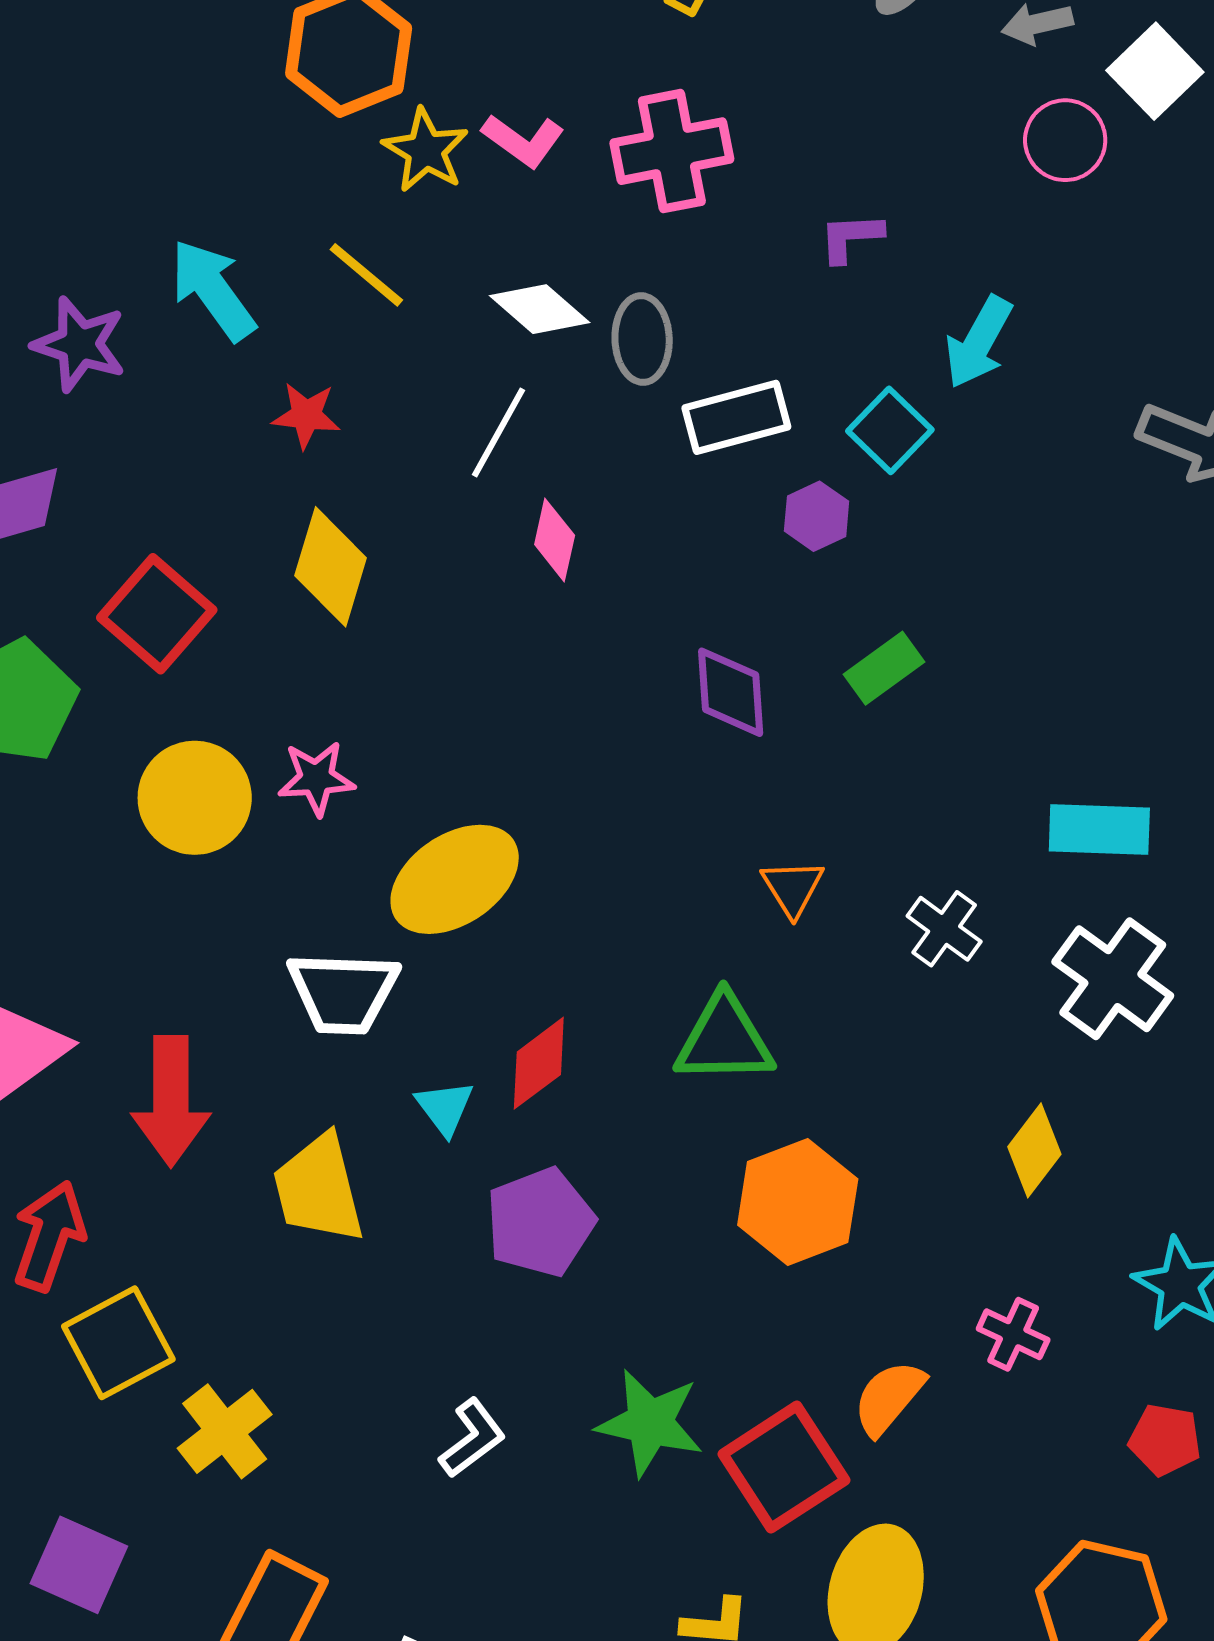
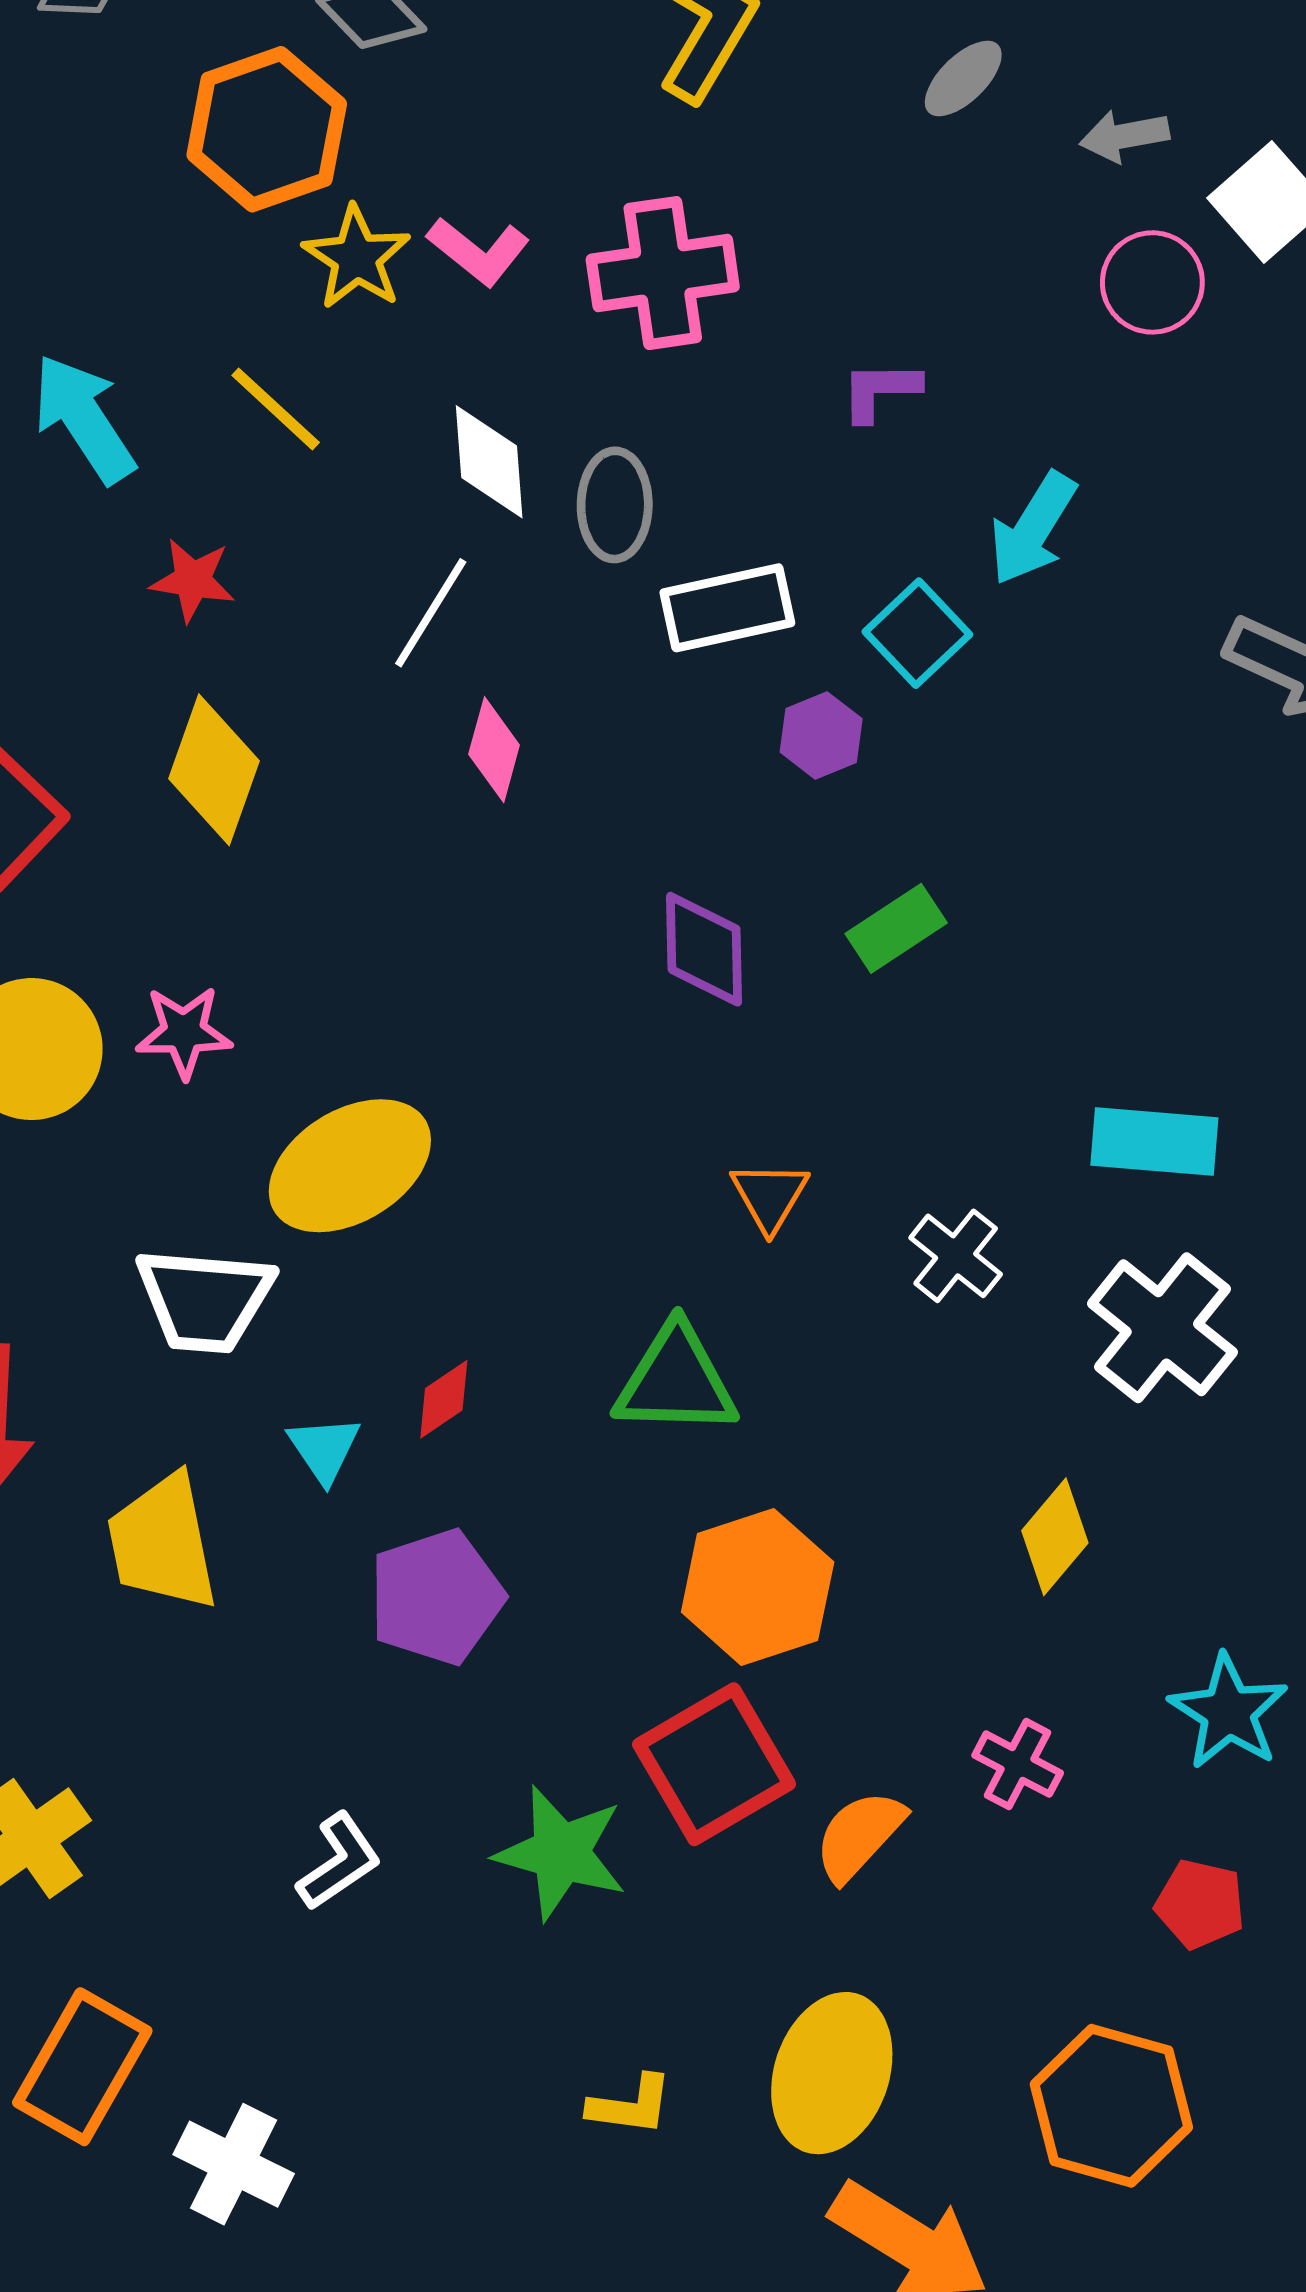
white diamond: (540, 309) -> (489, 462), turned 42
red diamond: (539, 1063) -> (444, 1399), size x0.7
red square: (784, 1467) -> (714, 1764), moved

